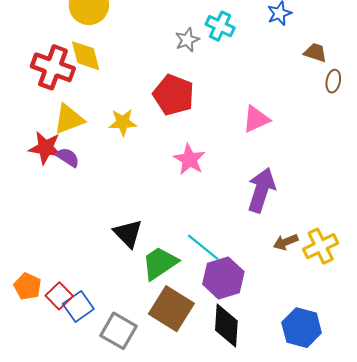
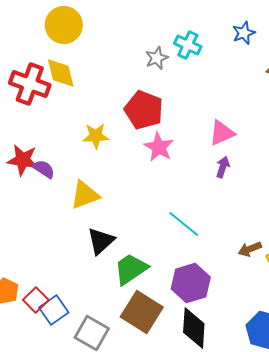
yellow triangle: (69, 119) -> (85, 195), moved
pink star: (189, 159) -> (159, 147), moved
purple arrow: (261, 190) -> (223, 167), moved, size x0.5
black triangle: (128, 233) -> (101, 241), turned 32
cyan line: (203, 247) -> (184, 224), moved

